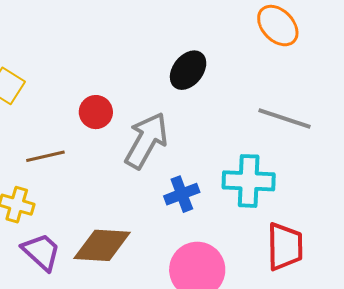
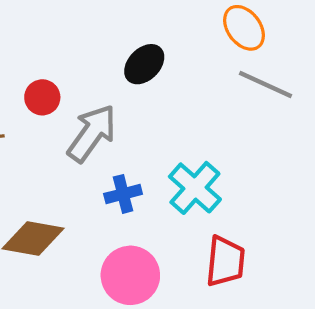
gray line: (284, 118) -> (266, 85), moved
cyan cross: (249, 181) -> (195, 188), turned 33

